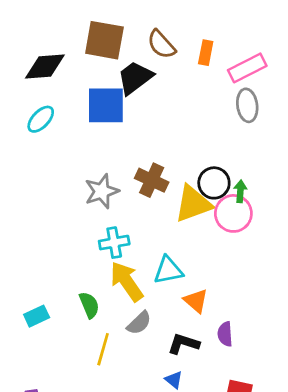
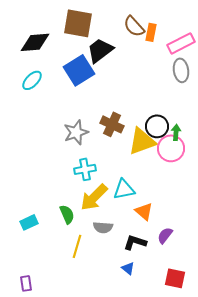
brown semicircle: (161, 44) -> (134, 26), moved
blue square: (106, 105) -> (79, 70), turned -32
yellow arrow: (127, 281) -> (94, 197), turned -100
gray semicircle: (139, 323) -> (103, 227), turned 48
purple semicircle: (225, 334) -> (165, 235), turned 42

